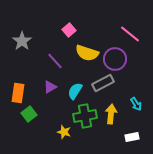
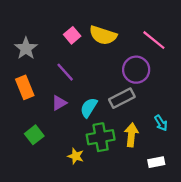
pink square: (69, 30) -> (72, 35), moved
yellow semicircle: (87, 53) -> (103, 35), moved
orange rectangle: (18, 93) -> (25, 87), moved, turned -30

